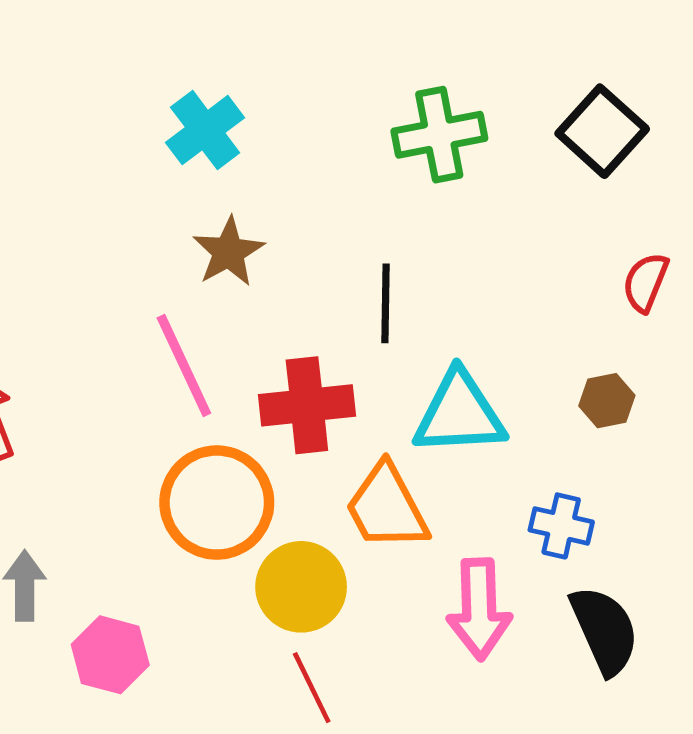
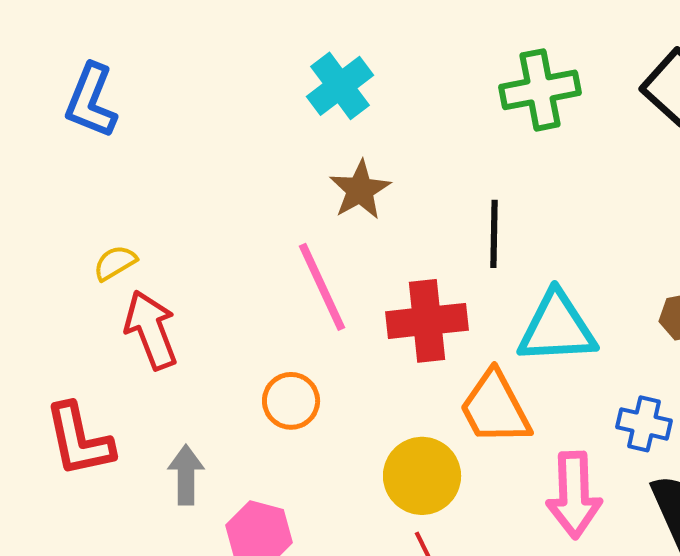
orange circle: (217, 503) -> (291, 401), moved, size x0.6

